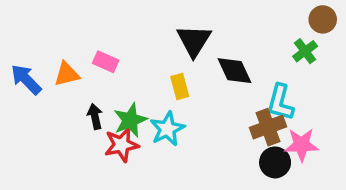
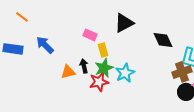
black triangle: (194, 41) -> (124, 23), moved, turned 30
orange triangle: (67, 74) -> (68, 72), moved
yellow rectangle: (180, 87) -> (103, 50), moved

